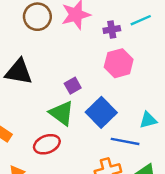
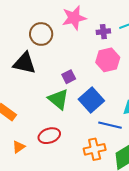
brown circle: (37, 17) -> (41, 34), moved
red ellipse: (47, 144) -> (49, 136), moved

